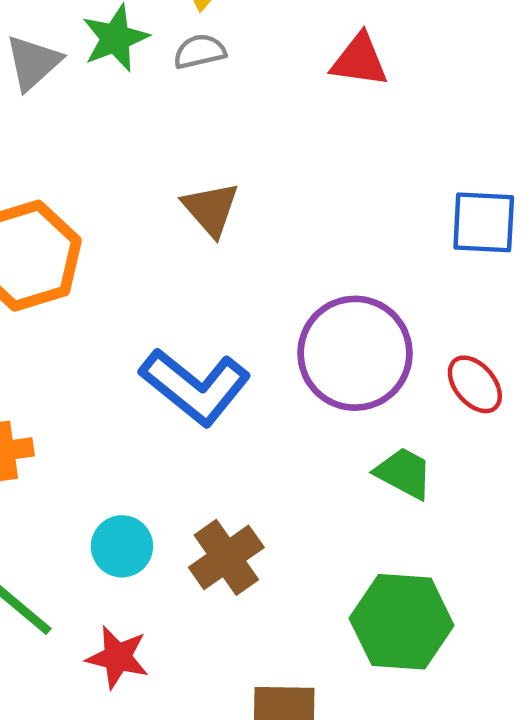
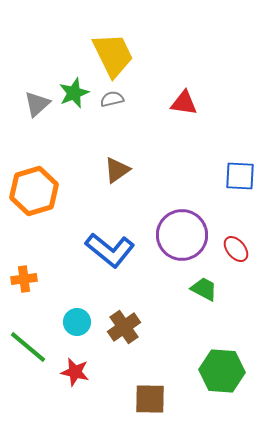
brown triangle: (211, 209) -> (117, 170), turned 36
green hexagon: (402, 622) -> (222, 371), moved

